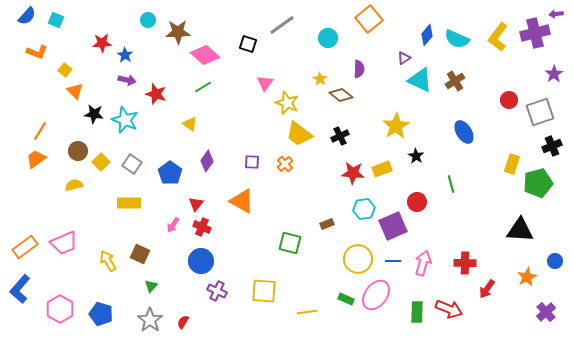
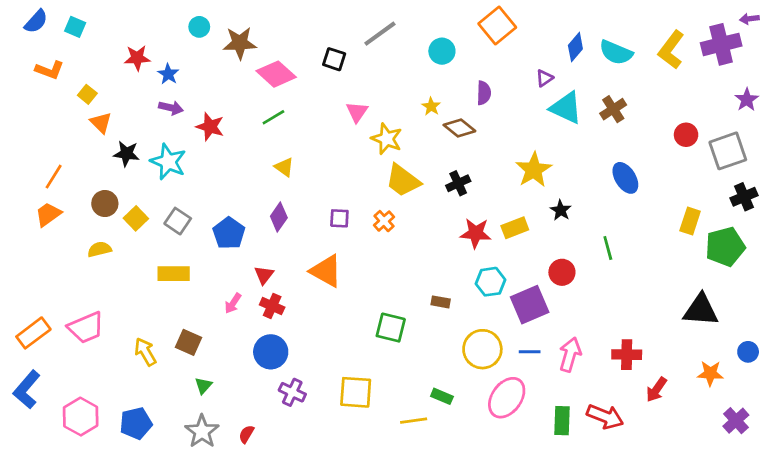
yellow triangle: (190, 124) -> (284, 167), moved
brown rectangle: (327, 224) -> (441, 302), turned 32
orange star: (527, 277) -> (710, 373), turned 30
green rectangle: (346, 299) -> (442, 396), moved
blue pentagon: (101, 314) -> (136, 423), turned -30

